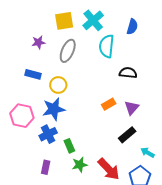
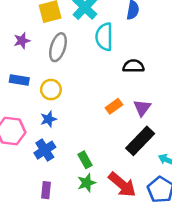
blue star: (54, 109) -> (48, 119), size x0.6
black rectangle: (127, 135) -> (140, 141), size x1.4
green rectangle: (69, 146) -> (85, 160), moved

